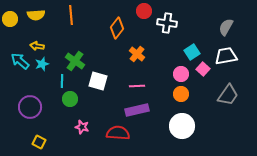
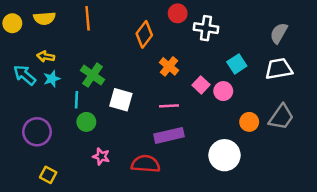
pink square: (203, 69) -> (201, 85), moved
orange circle: (181, 94) -> (249, 122), moved

